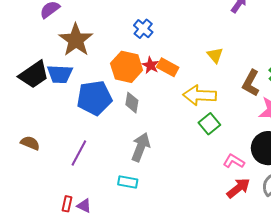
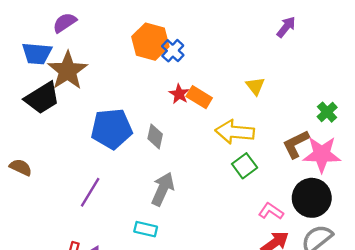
brown star: (76, 40) -> (68, 71), moved
orange hexagon: (127, 67) -> (150, 42), moved
blue trapezoid: (60, 74) -> (37, 53), moved
brown L-shape: (251, 83) -> (296, 144), moved, turned 32
brown semicircle: (30, 143) -> (21, 167), moved

